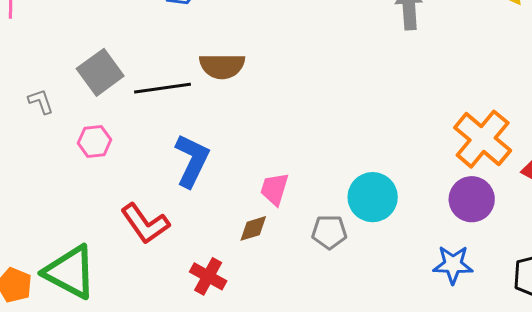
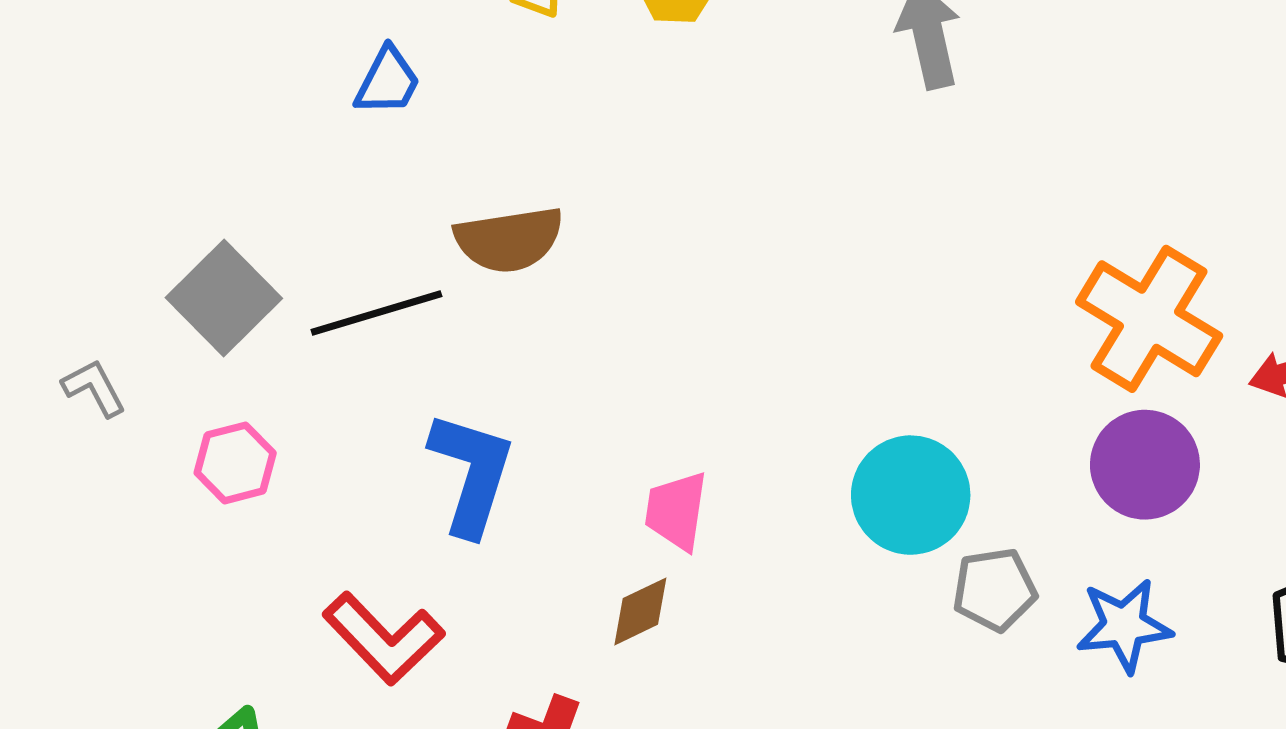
gray pentagon: (329, 232) -> (995, 590), moved

